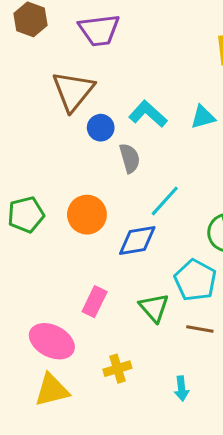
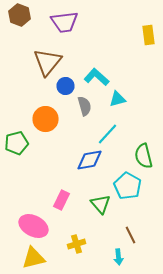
cyan triangle: (203, 117) -> (118, 99), moved
orange circle: (87, 215) -> (46, 119), moved
brown line: (200, 329) -> (130, 235), moved, turned 54

